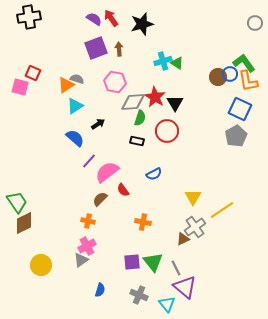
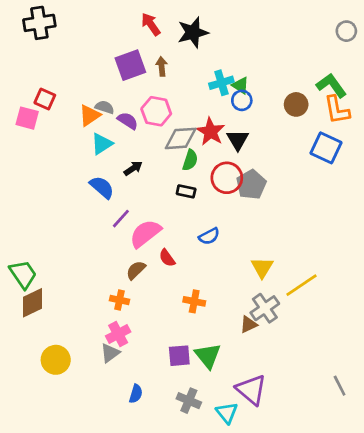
purple semicircle: (94, 19) -> (128, 121), moved
blue circle: (230, 74) -> (242, 100), moved
gray pentagon: (236, 136) -> (251, 185), moved
gray line: (176, 268) -> (340, 386), moved

